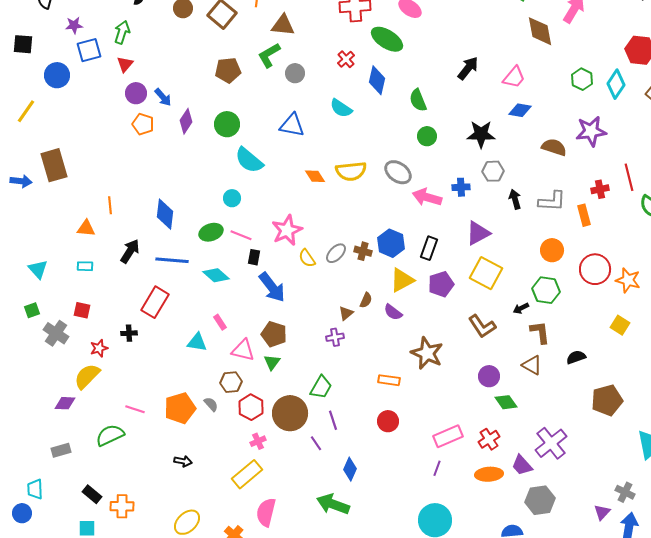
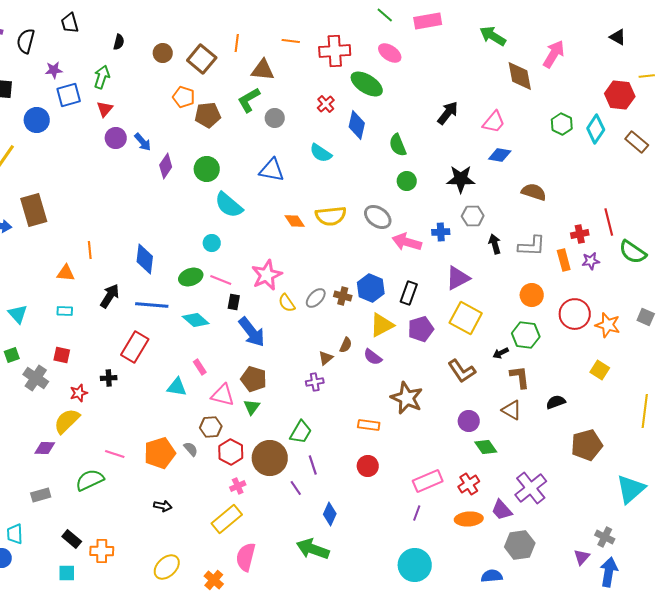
orange pentagon: (143, 124) -> (184, 97), moved
purple star: (591, 131) -> (591, 261), moved, size x0.6

